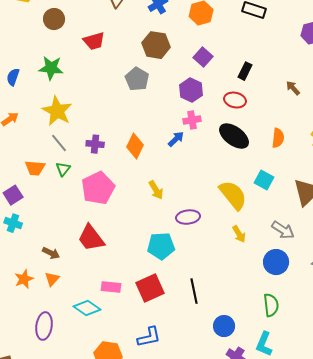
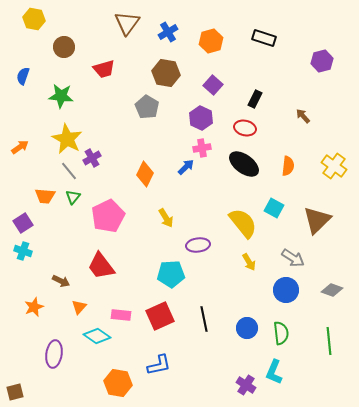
blue semicircle: (13, 77) -> (23, 76), moved
purple cross: (95, 144) -> (92, 158), moved, turned -36
orange triangle: (52, 279) -> (79, 307), moved
blue circle: (224, 326) -> (247, 328), moved

